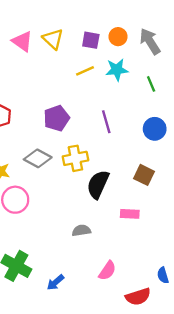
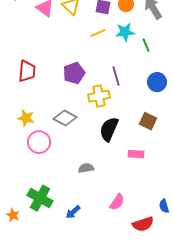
green line: (151, 84) -> (146, 45), moved
gray diamond: (38, 158) -> (65, 118), moved
yellow cross: (75, 158) -> (99, 96), moved
gray semicircle: (81, 230) -> (86, 168), moved

